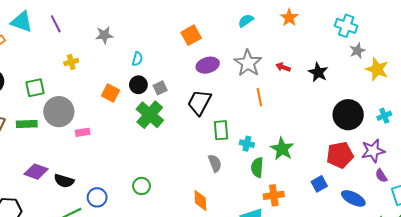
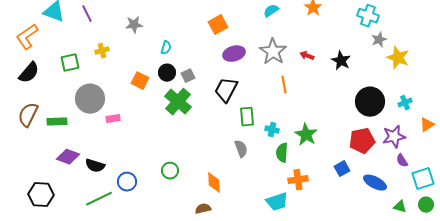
green square: (35, 88) -> (70, 63), moved
green rectangle: (27, 124) -> (57, 122), moved
orange diamond: (200, 200) -> (214, 183), moved

